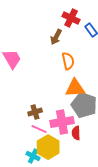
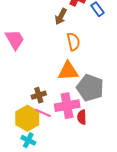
orange triangle: (75, 88) -> (68, 71), moved
yellow hexagon: (48, 147) -> (27, 118), moved
cyan cross: (33, 156) -> (28, 140), moved

